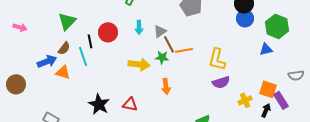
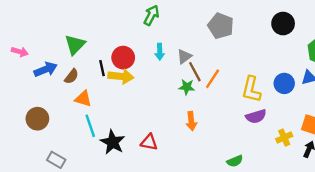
blue circle: (245, 18) -> (284, 83), moved
orange line: (184, 50) -> (213, 79), turned -48
cyan line: (83, 56) -> (90, 126), moved
blue arrow: (47, 61) -> (46, 69), moved
yellow arrow: (139, 64) -> (121, 76), moved
orange triangle: (63, 72) -> (83, 99), moved
brown circle: (16, 84) -> (37, 119), moved

